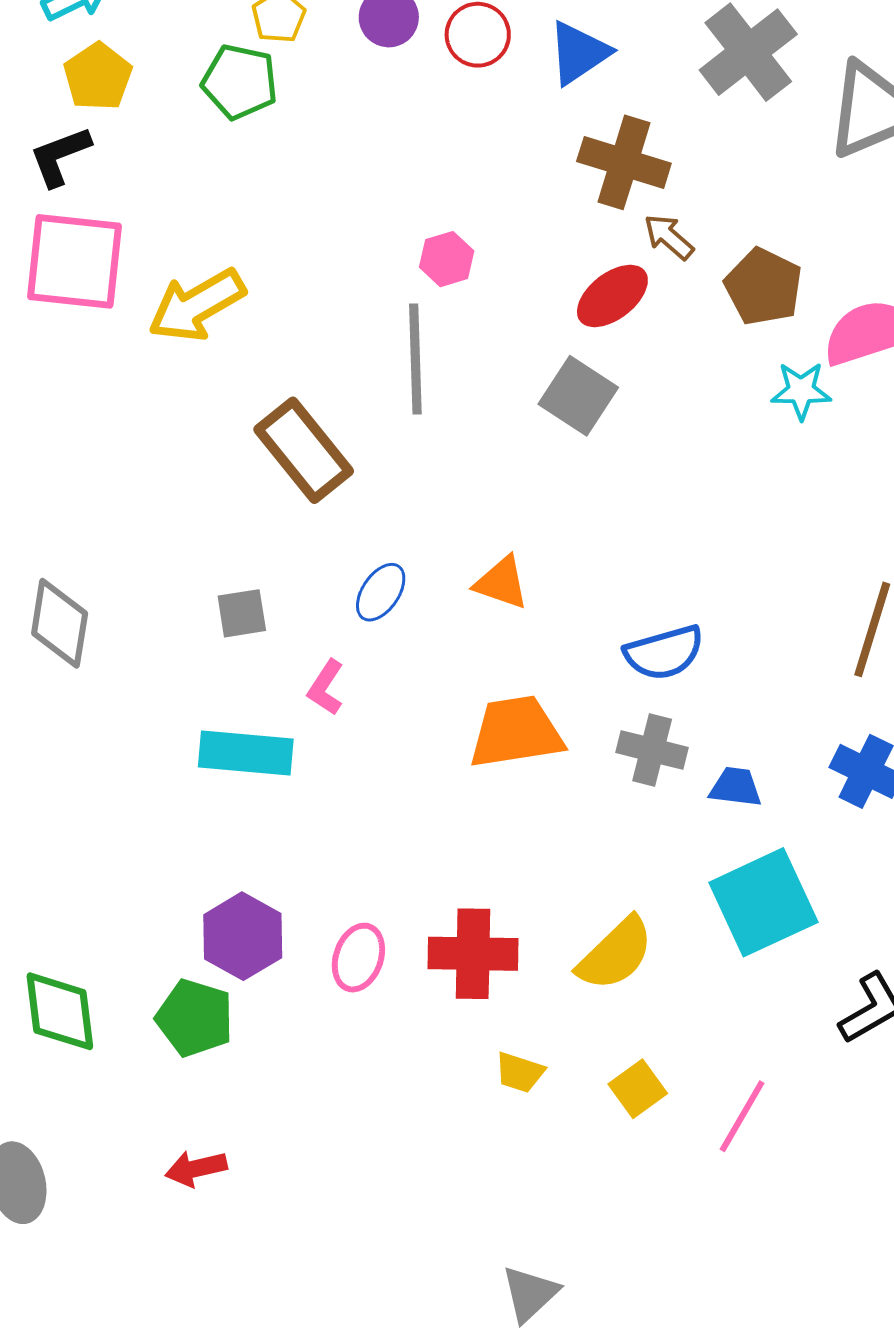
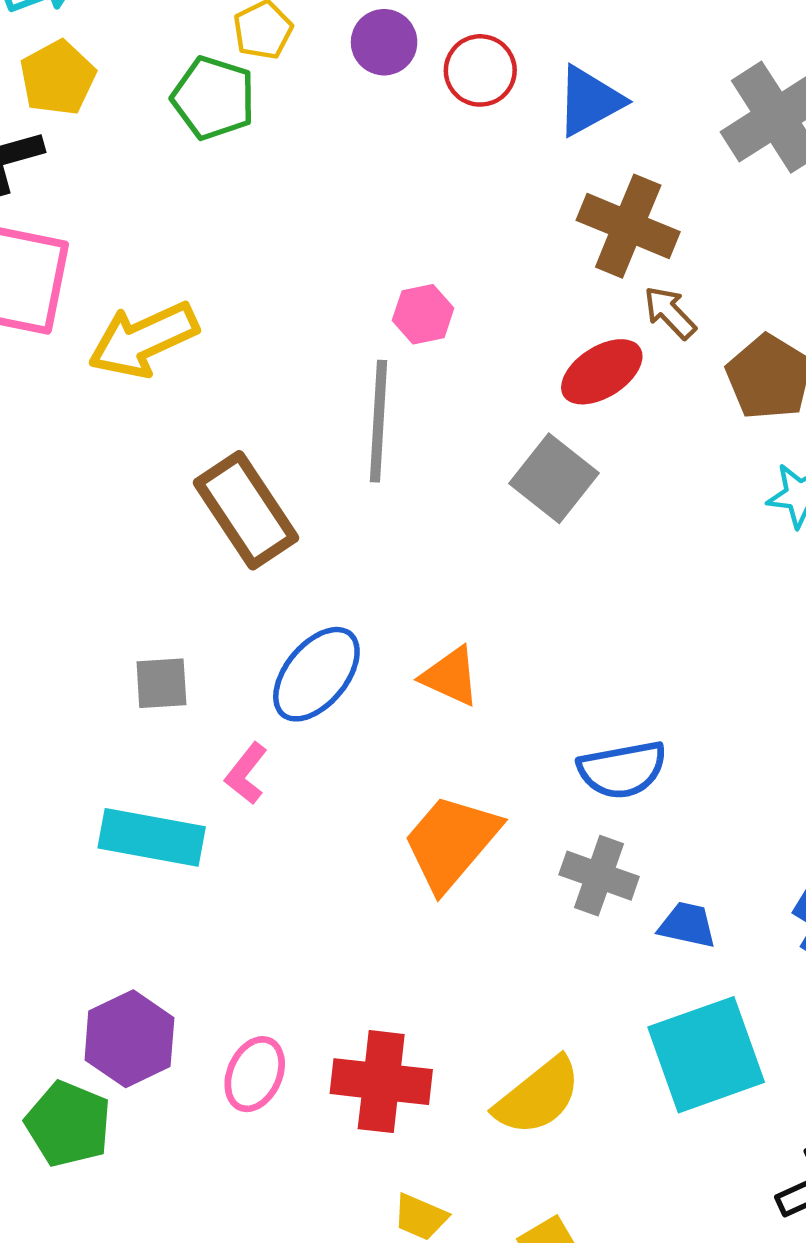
blue ellipse: (381, 592) -> (316, 674), size x1.5
orange trapezoid: (516, 732) -> (451, 842), turned -46

